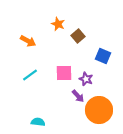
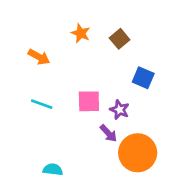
brown square: (78, 36) -> (120, 39), moved
cyan line: (30, 75) -> (42, 104), turned 56

